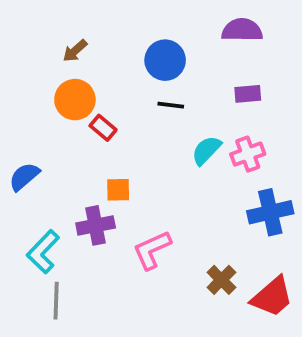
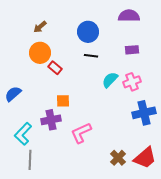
brown cross: (221, 280) -> (118, 158), moved

